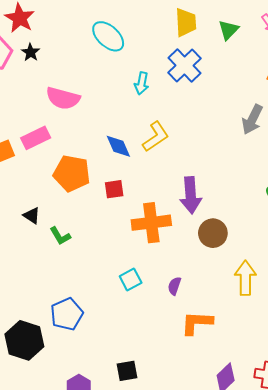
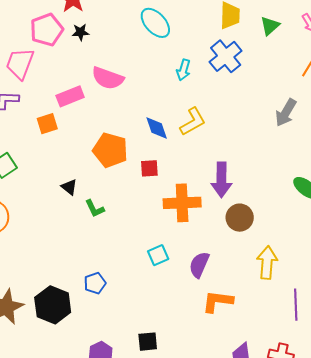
black star: (31, 52) -> (80, 32), turned 30
pink rectangle: (36, 138) -> (70, 96), moved
purple semicircle: (174, 286) -> (199, 265), size x1.5
blue pentagon: (67, 314) -> (95, 283), size x0.7

